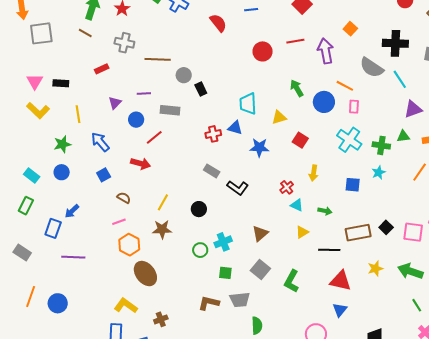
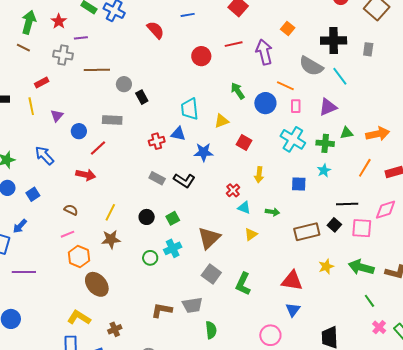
purple line: (144, 94) -> (81, 38), moved
purple triangle: (413, 109) -> (328, 107), moved
yellow line: (78, 114) -> (31, 106), moved
blue square: (104, 175) -> (33, 194), moved
black L-shape: (238, 188) -> (184, 180), moved
brown triangle: (260, 234) -> (209, 238), size x1.4
black line: (329, 250) -> (347, 204), moved
green square: (225, 273) -> (173, 218), moved, turned -32

